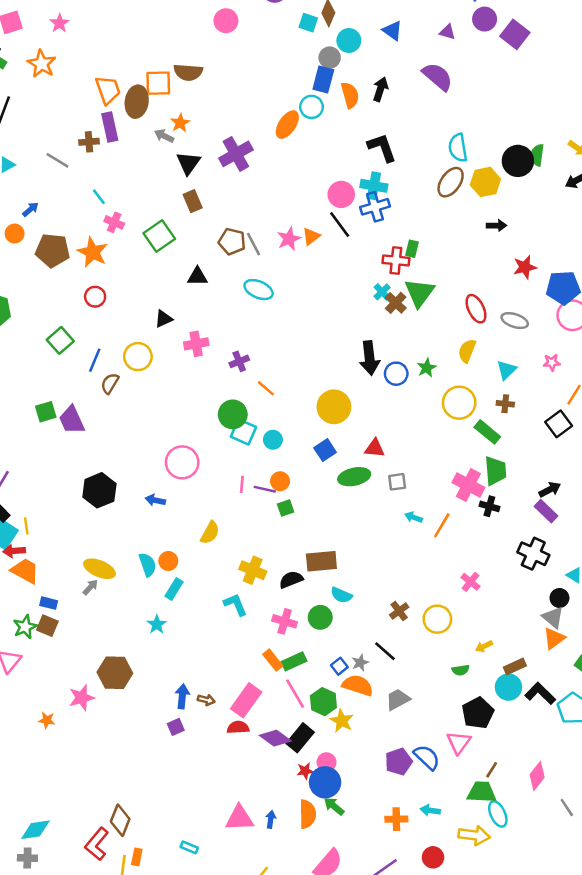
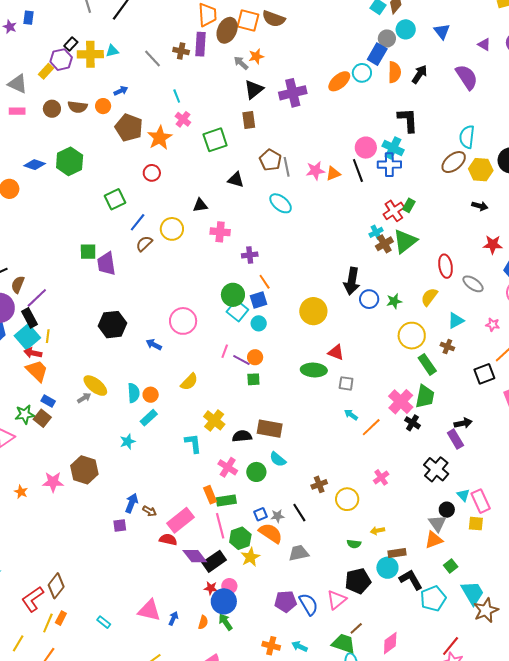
red cross: (396, 260) -> (394, 211), turned 35
blue square: (325, 450) -> (258, 300), moved
orange semicircle: (307, 814) -> (203, 622), size x0.6

